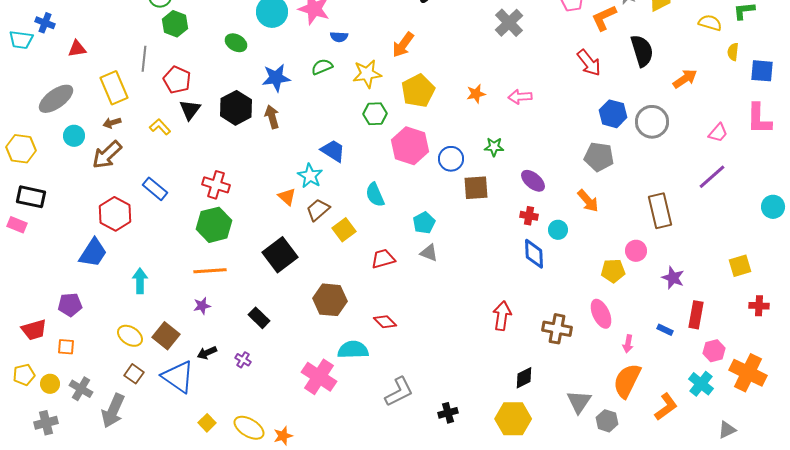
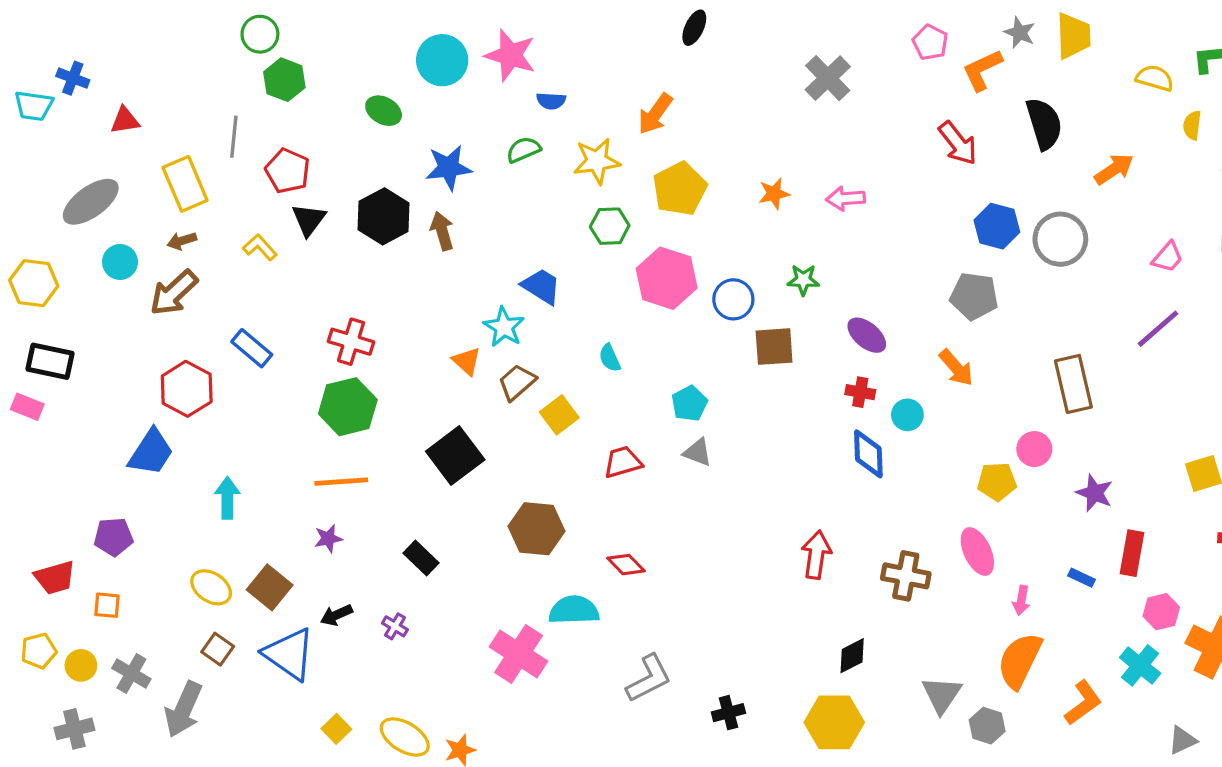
cyan semicircle: (375, 195) -> (610, 358), size x0.7

